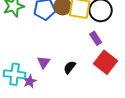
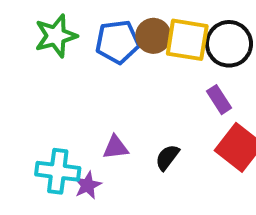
purple triangle: (44, 62) -> (115, 147), turned 48

